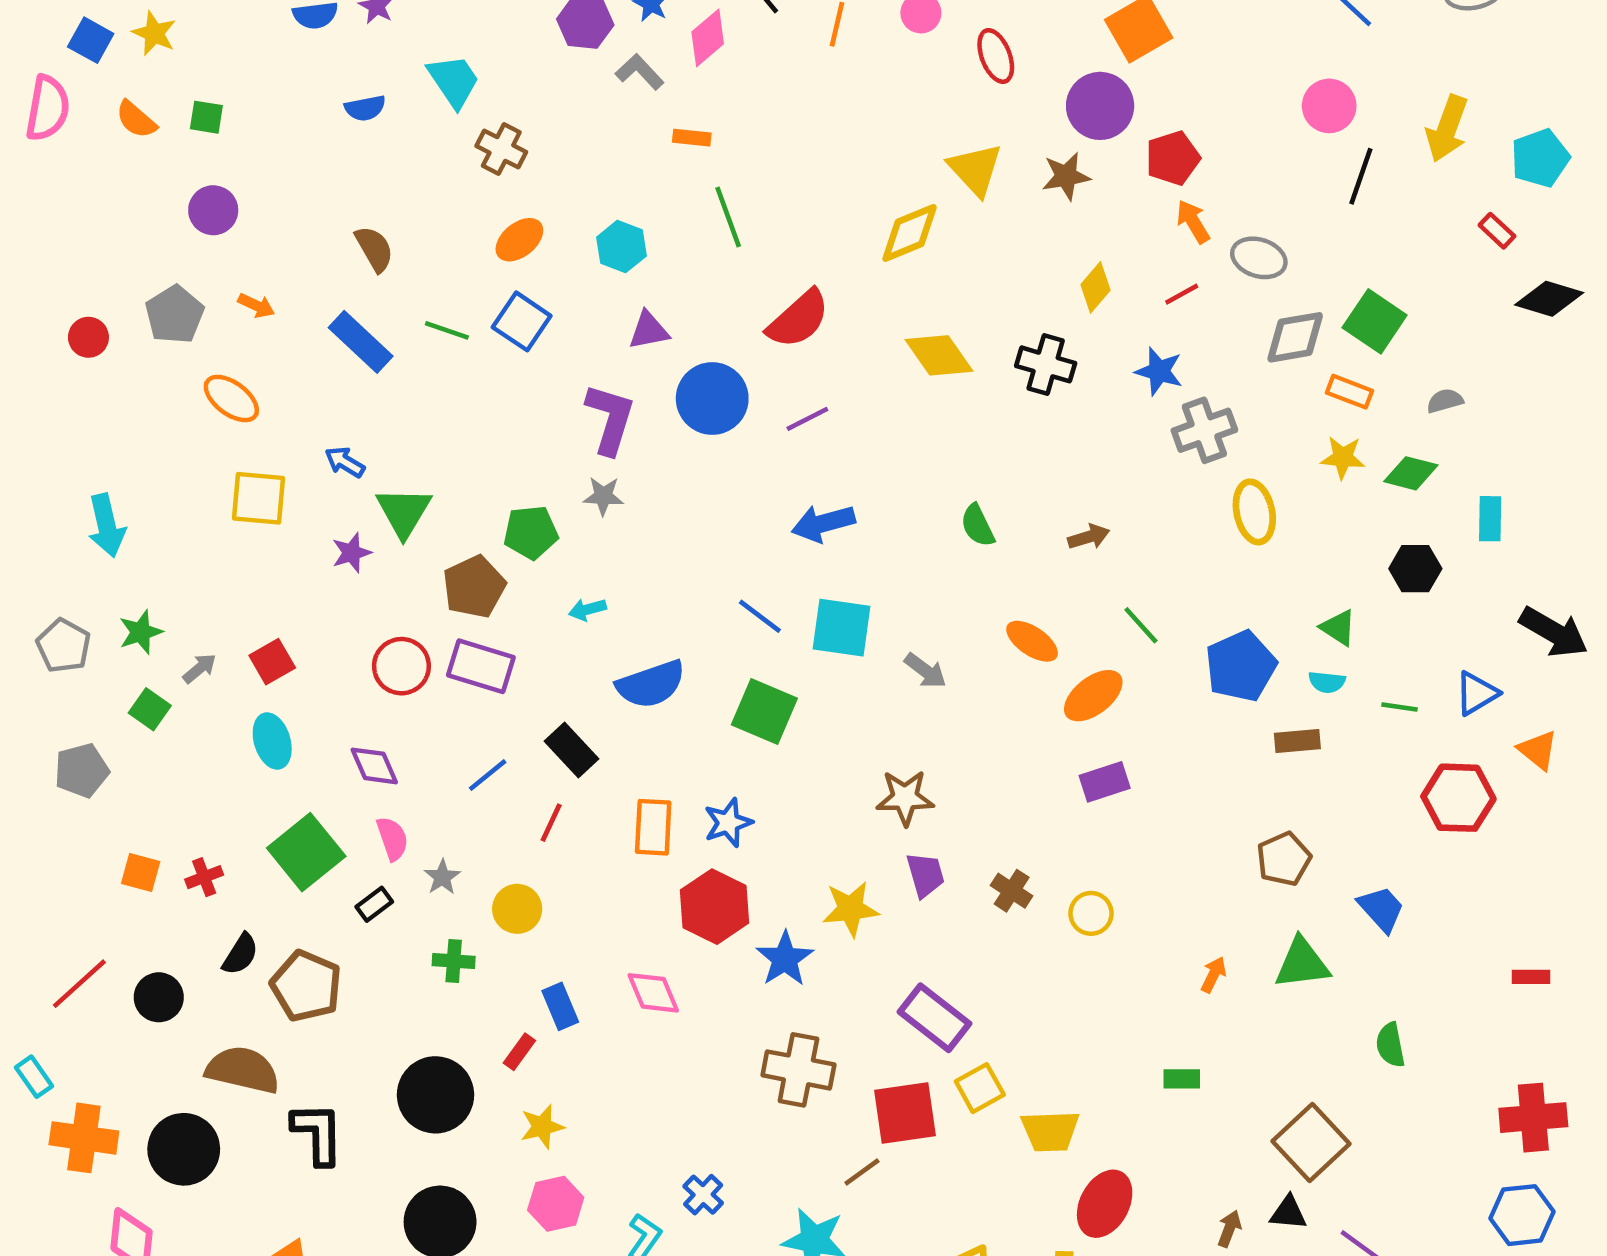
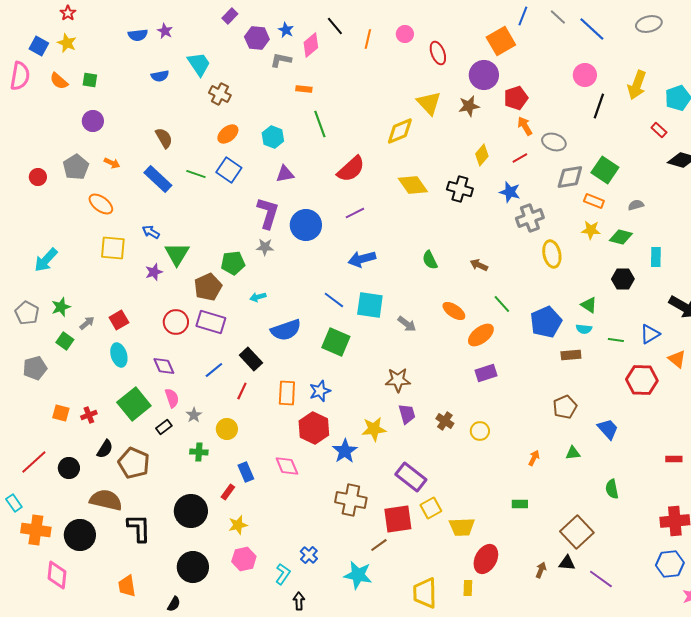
gray L-shape: (640, 72) -> (281, 60), turned -35
blue circle: (712, 399) -> (306, 225), moved
cyan arrow: (107, 526) -> (46, 260), turned 56
brown arrow: (1089, 537) -> (479, 265), turned -138
green triangle: (1302, 963) -> (573, 453), size x0.6

